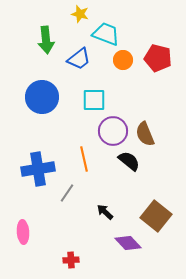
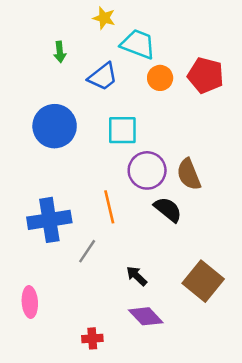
green arrow: (46, 40) -> (60, 52), size x0.6
purple diamond: (128, 243) -> (146, 316), moved

